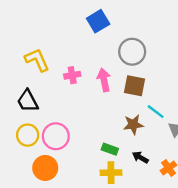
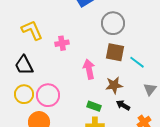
pink arrow: (104, 80) -> (89, 69), moved
cyan line: (156, 112) -> (137, 62), moved
black arrow: (140, 157) -> (123, 105), moved

